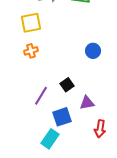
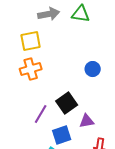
orange cross: (31, 51) -> (31, 69), size x1.5
black square: (67, 85) -> (67, 103), size x1.5

